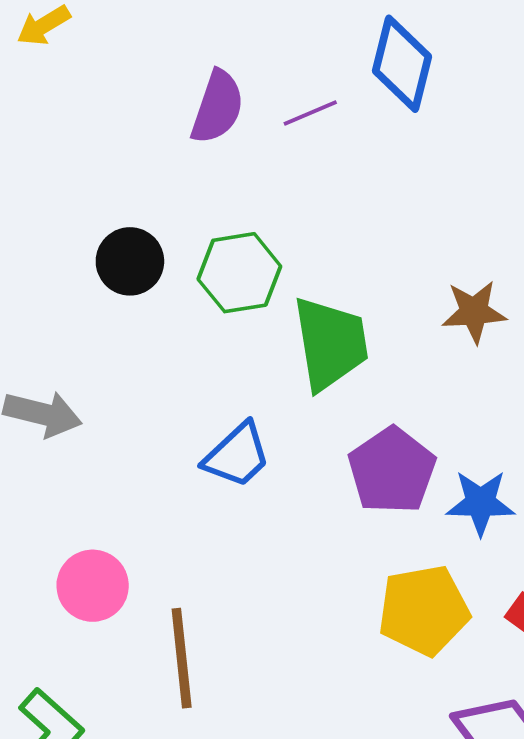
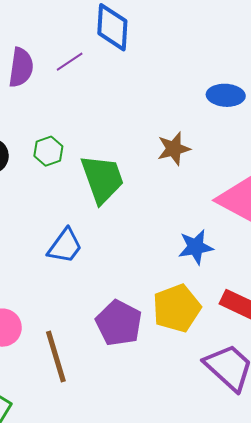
green hexagon: (239, 273) -> (48, 151), size x0.7
purple pentagon: (392, 470) -> (119, 323), moved

